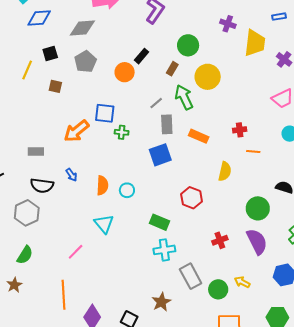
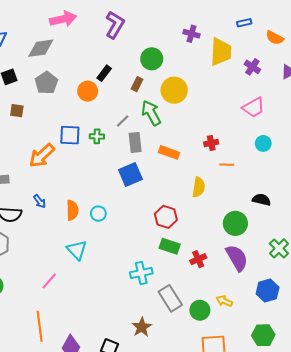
green cross: (122, 132) -> (97, 136), moved
green rectangle: (160, 222) -> (170, 246), moved

